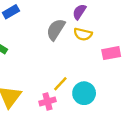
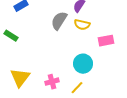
yellow line: (60, 84) -> (77, 88), moved
cyan circle: (84, 93) -> (83, 64), moved

